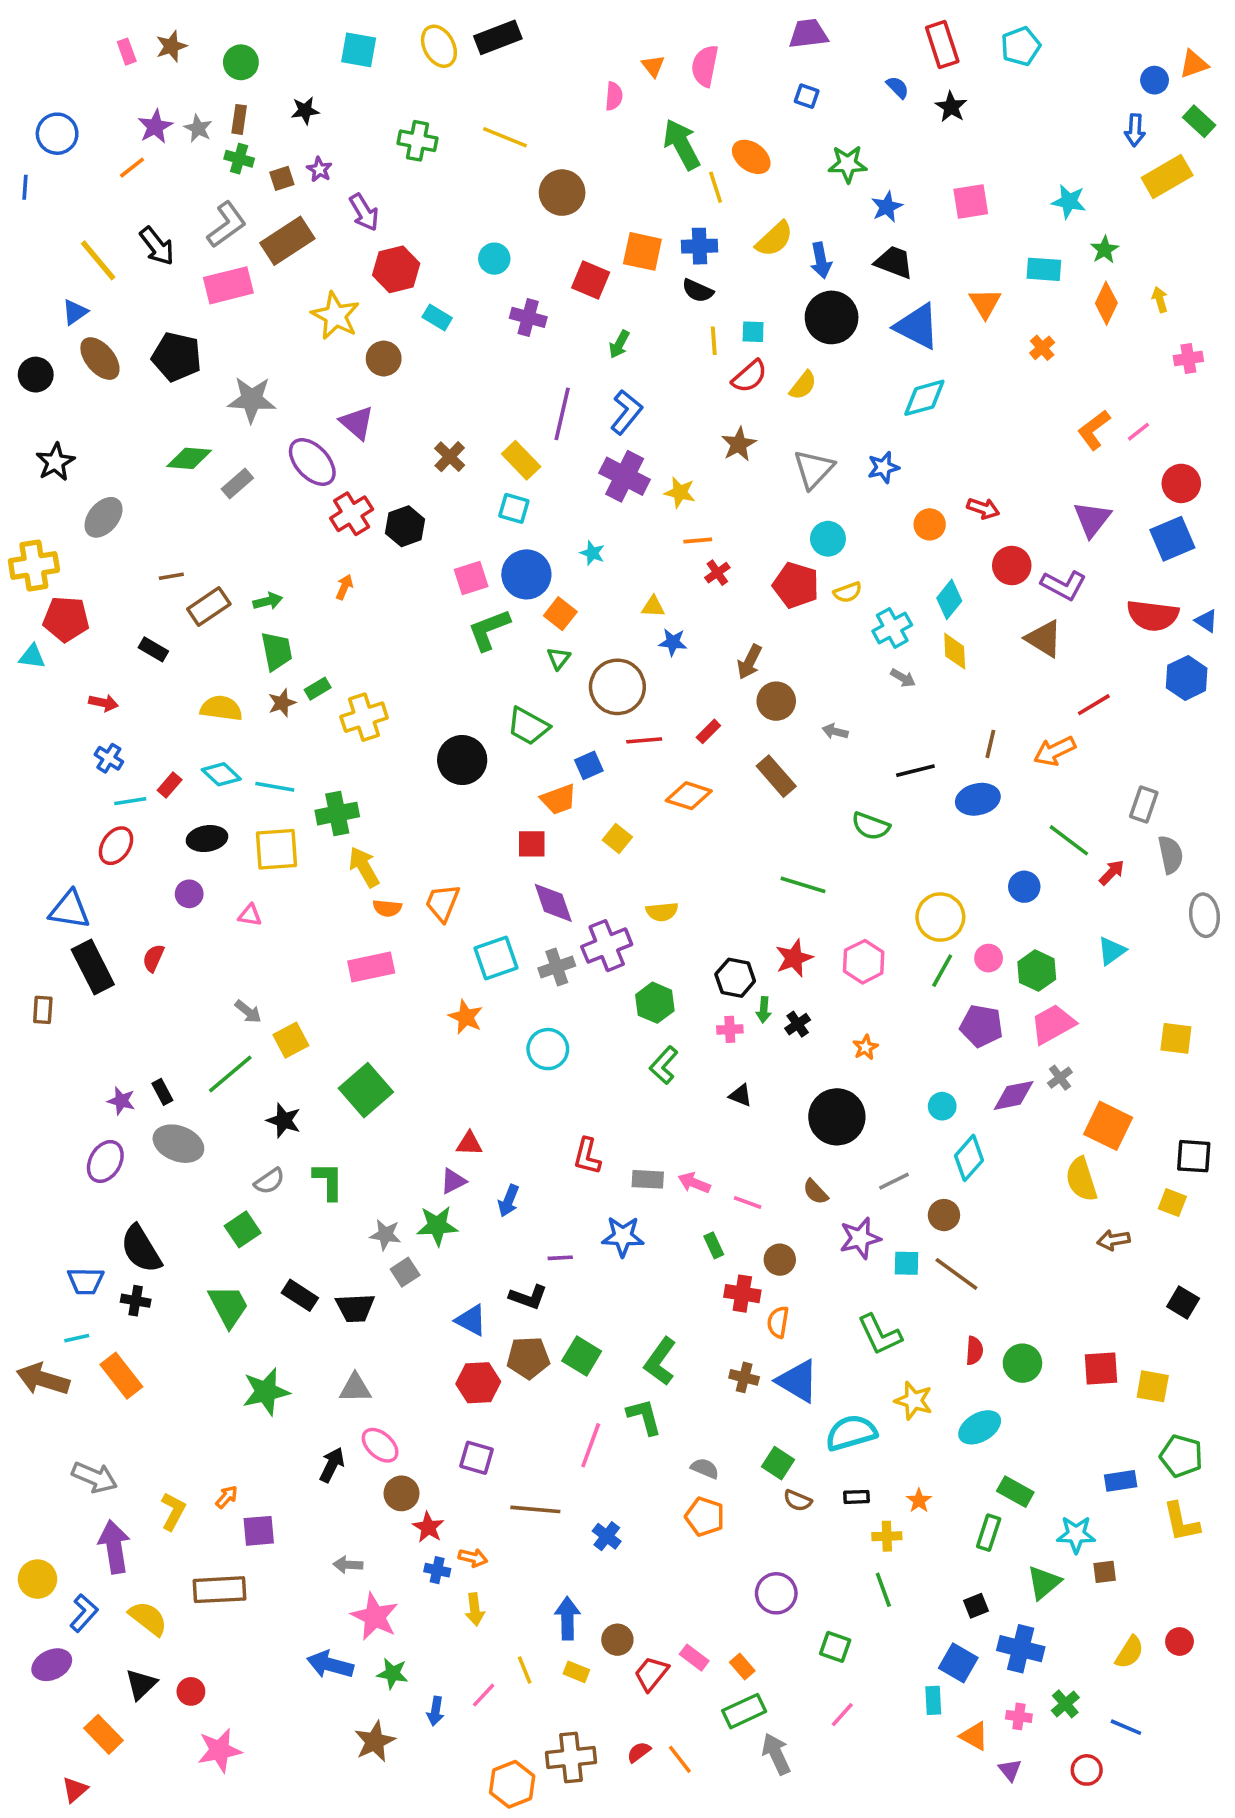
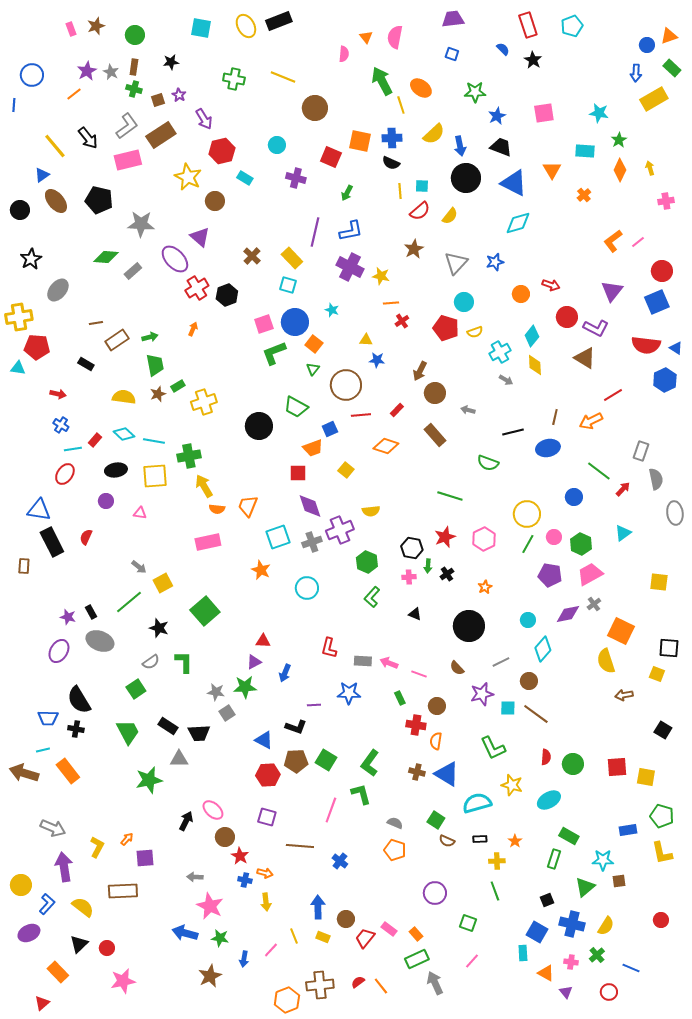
blue L-shape: (626, 412) -> (351, 231), turned 40
gray triangle: (355, 1388) -> (179, 759), moved
yellow semicircle: (1130, 1652) -> (606, 926), moved

